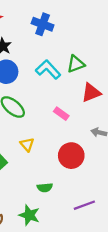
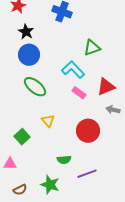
cyan L-shape: (48, 70) -> (73, 70), moved
red triangle: (91, 93) -> (106, 87), moved
purple line: (84, 205) -> (87, 174), moved

